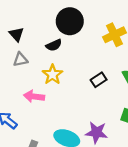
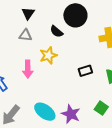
black semicircle: (54, 45) -> (57, 31), turned 48
pink arrow: (34, 96) -> (28, 69), turned -114

